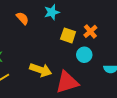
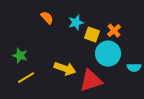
cyan star: (52, 12) -> (76, 23), moved
cyan circle: (84, 55) -> (108, 54), size x1.6

